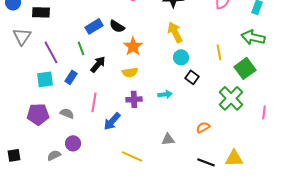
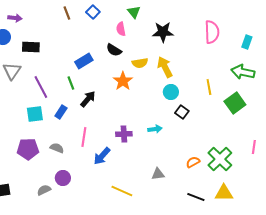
black semicircle: (117, 26) -> (114, 50), moved
yellow semicircle: (130, 72) -> (140, 63), moved
green cross: (231, 98) -> (220, 159), moved

